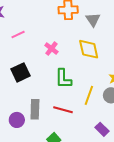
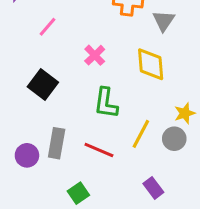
pink line: (18, 35) -> (47, 27), turned -32
black square: (21, 72) -> (43, 85), turned -36

